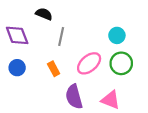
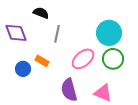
cyan circle: (117, 35) -> (109, 33), size x1.6
blue circle: (17, 68) -> (23, 69), moved
orange rectangle: (54, 69) -> (42, 61), moved, turned -32

